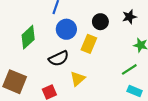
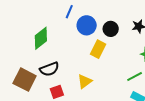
blue circle: (66, 29) -> (87, 25), moved
black semicircle: (59, 58) -> (49, 69), moved

